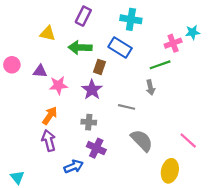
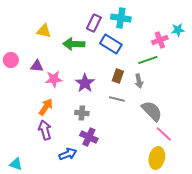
purple rectangle: (83, 16) -> (94, 23), moved
brown rectangle: (100, 67) -> (118, 76), moved
gray semicircle: (142, 141) -> (152, 111), moved
pink line: (188, 141) -> (164, 134), moved
cyan triangle: (17, 177) -> (16, 164), turned -32

